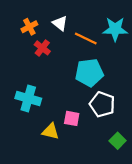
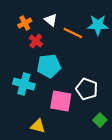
cyan pentagon: (89, 73) -> (49, 66), moved
pink square: (72, 118) -> (61, 101), size x1.6
yellow triangle: (51, 131) -> (38, 126), moved

